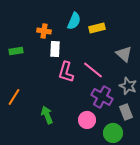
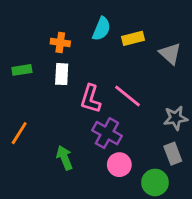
white rectangle: (55, 49) -> (62, 74), moved
gray triangle: (124, 54) -> (170, 54), moved
gray star: (128, 86) -> (176, 118), turned -30
purple cross: (102, 97) -> (107, 133), moved

